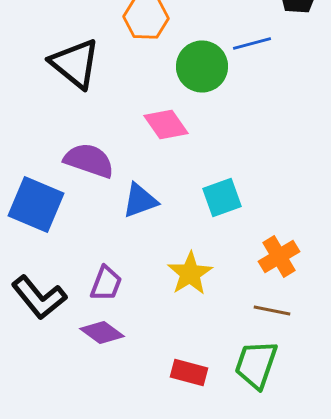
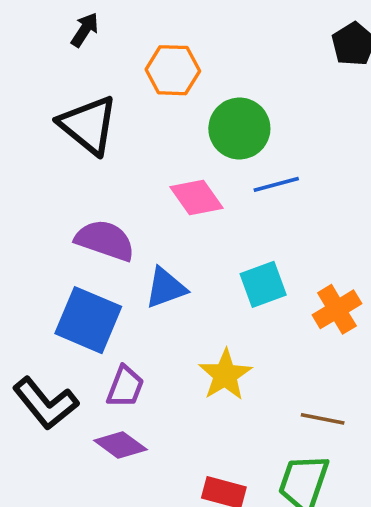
blue line: (252, 44) -> (276, 184), moved
blue square: (36, 204) -> (88, 320), moved
orange cross: (279, 256) -> (337, 309), moved

